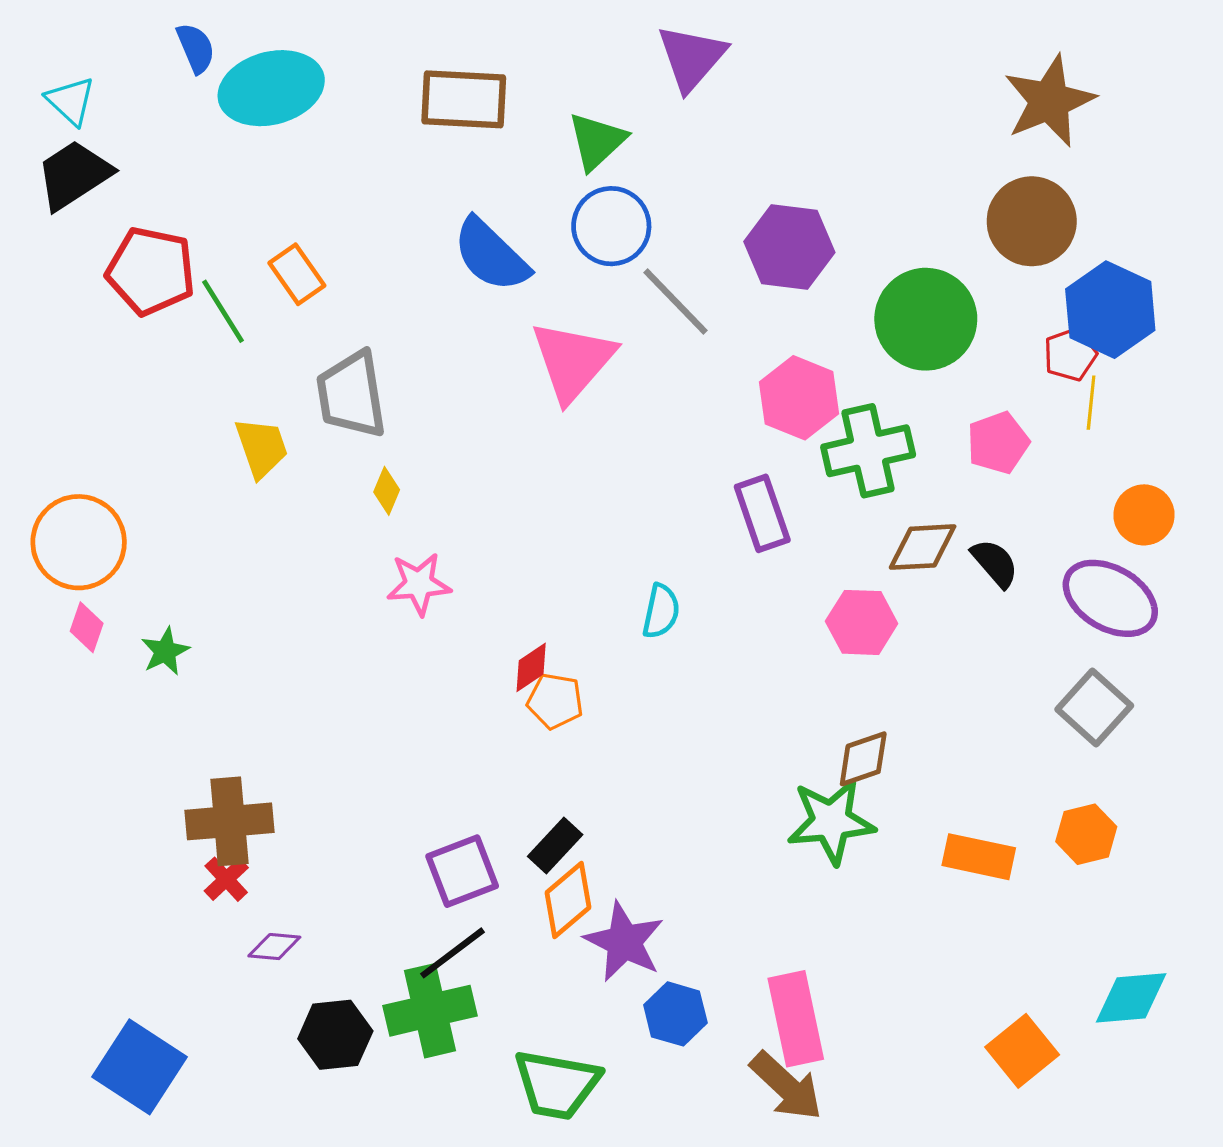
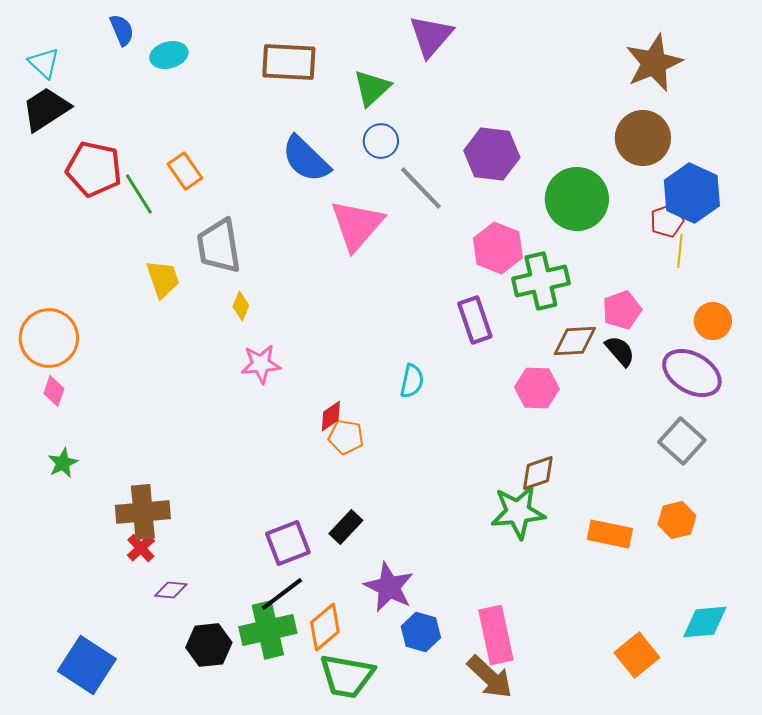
cyan ellipse: (271, 88) -> (169, 55), size x0.6
blue circle: (611, 226) -> (381, 141), size x0.7
pink pentagon: (998, 443) -> (622, 310), moved
green star: (165, 651) -> (63, 463), moved
orange diamond: (568, 900) -> (325, 627), moved

